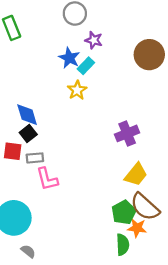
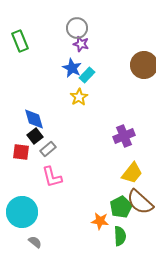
purple star: (94, 40) -> (81, 44), moved
gray rectangle: (35, 158) -> (48, 149), moved, turned -35
orange star: (137, 228) -> (100, 221), moved

